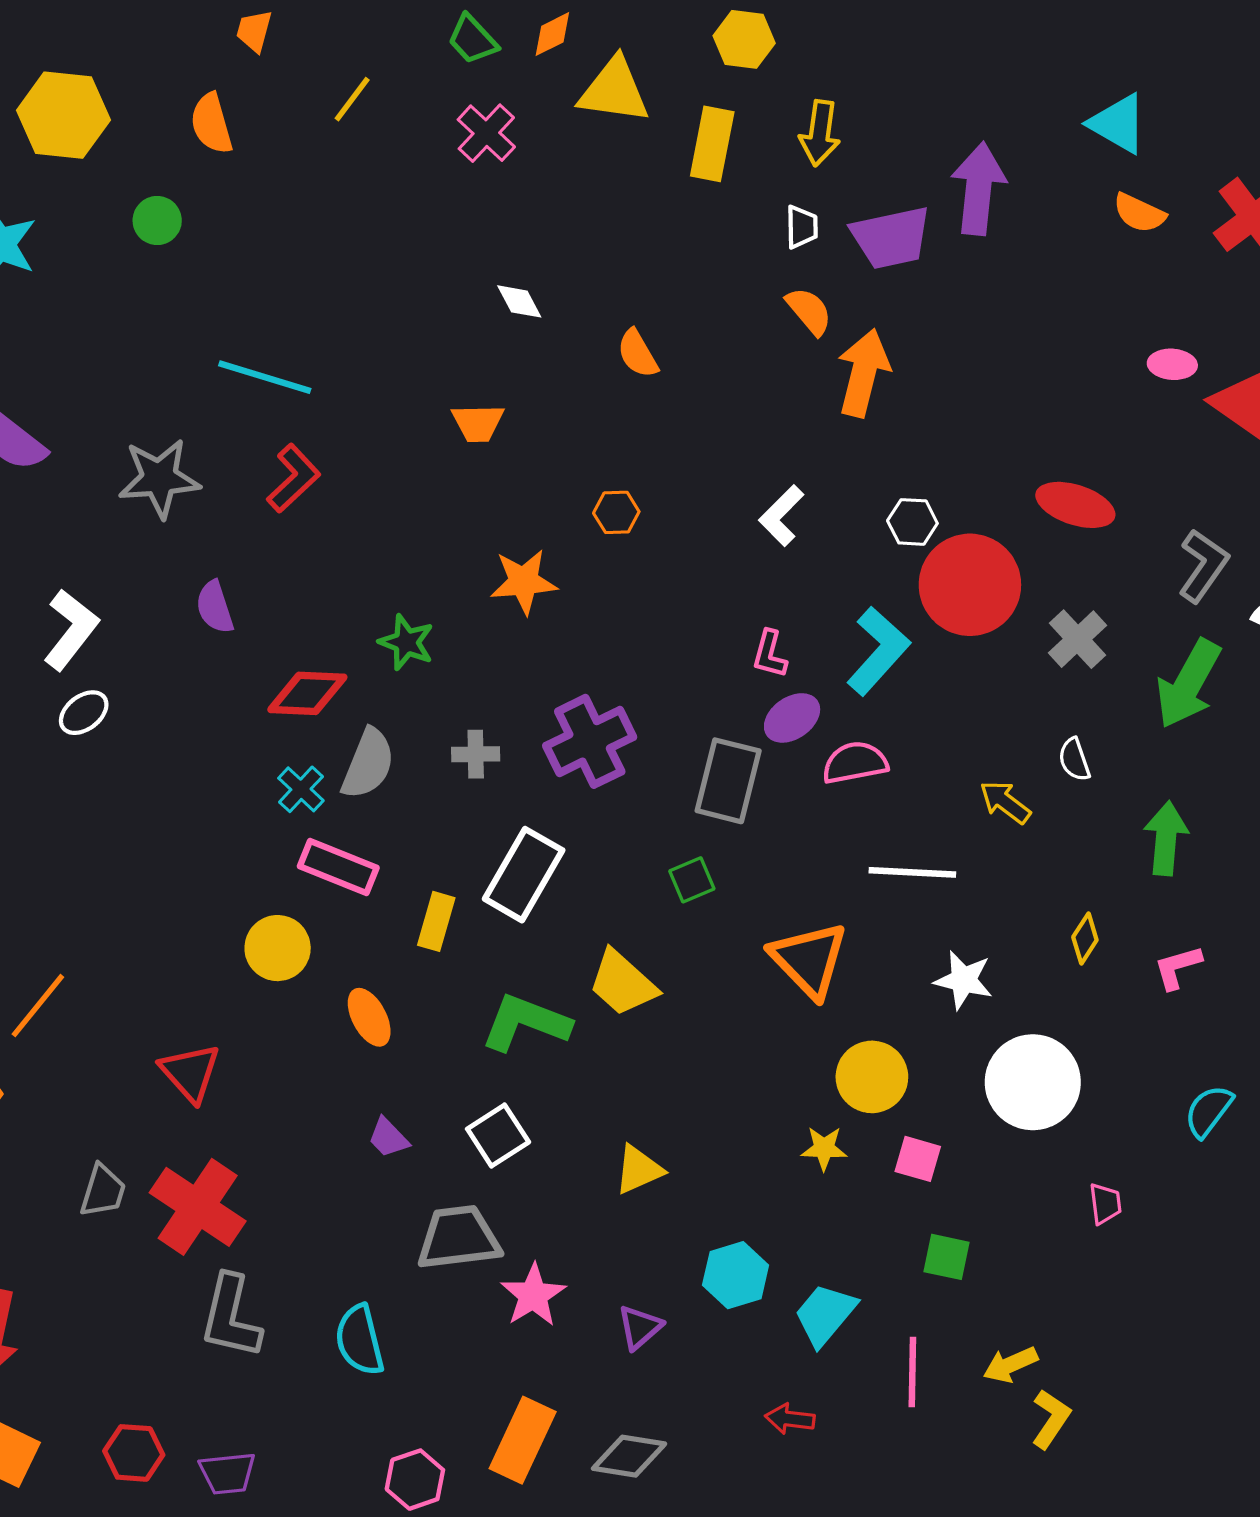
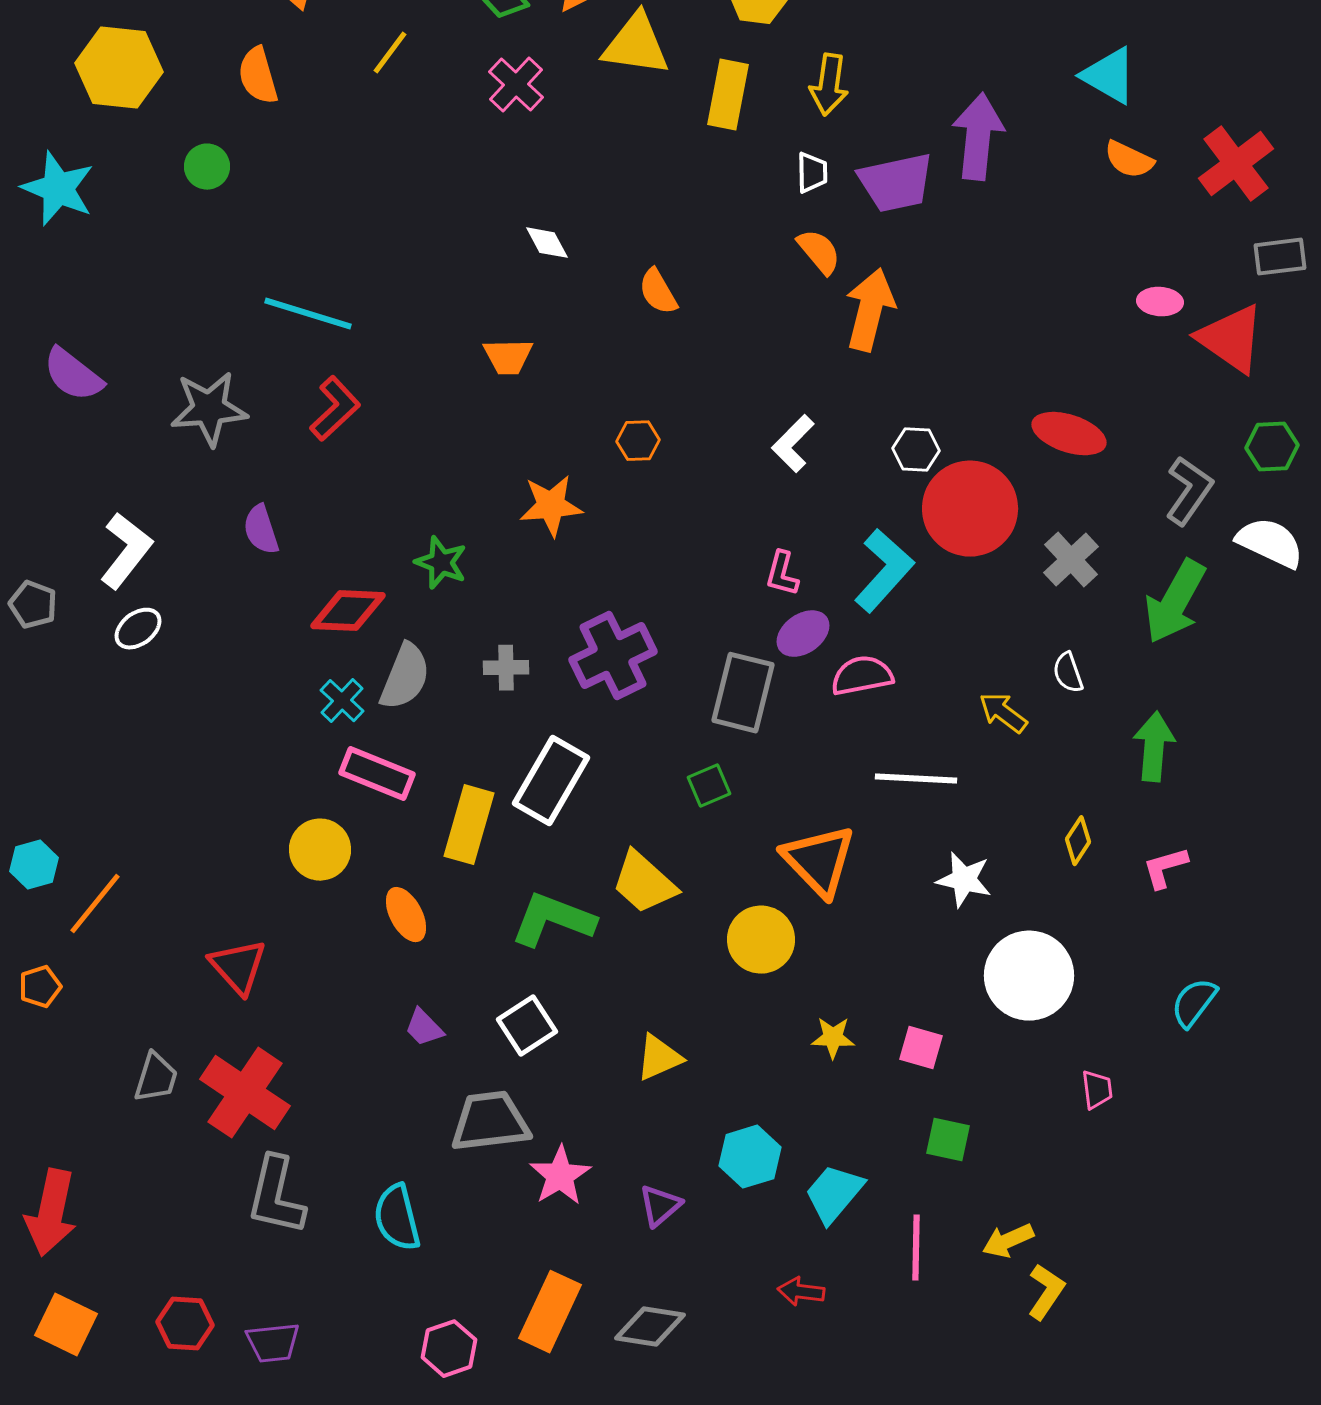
yellow rectangle: (436, 921) -> (469, 825), size x1.4
yellow circle: (872, 1077) -> (761, 940), moved

